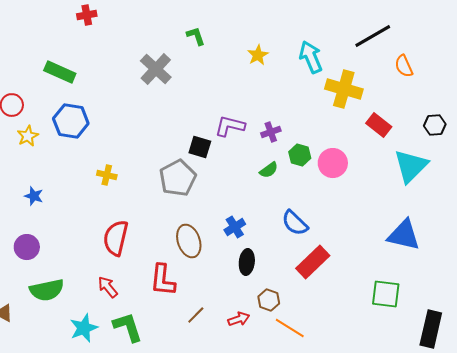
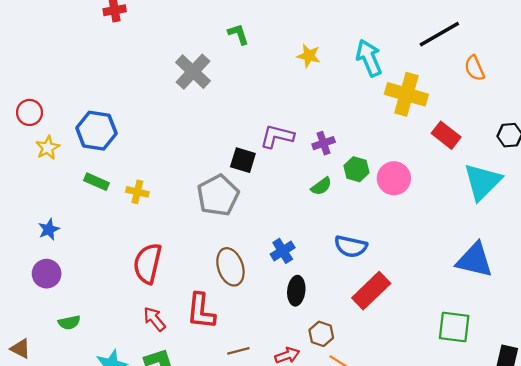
yellow star: (258, 55) -> (309, 56), turned -30
green rectangle: (60, 72) -> (96, 182), moved, size x0.7
blue star: (34, 196) -> (49, 229), moved, turned 30
blue semicircle: (295, 223) -> (351, 246), turned -32
red arrow: (108, 287) -> (154, 319), moved
green semicircle: (47, 290) -> (69, 322), size x0.6
brown line: (196, 315) -> (238, 351), turned 30

